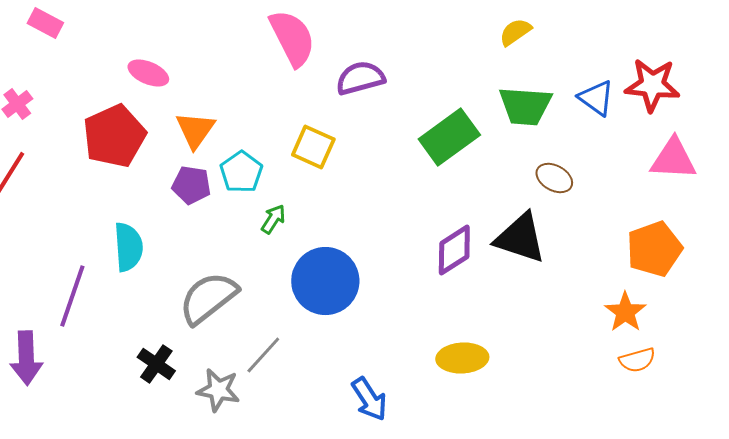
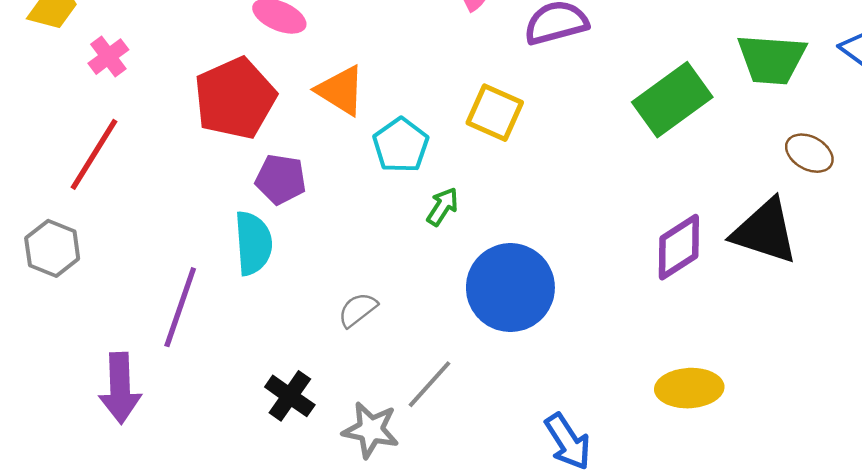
orange triangle: (195, 130) -> (341, 90), turned -33
purple pentagon: (191, 185) -> (281, 179), moved
gray semicircle: (208, 298) -> (358, 310), size x0.5

